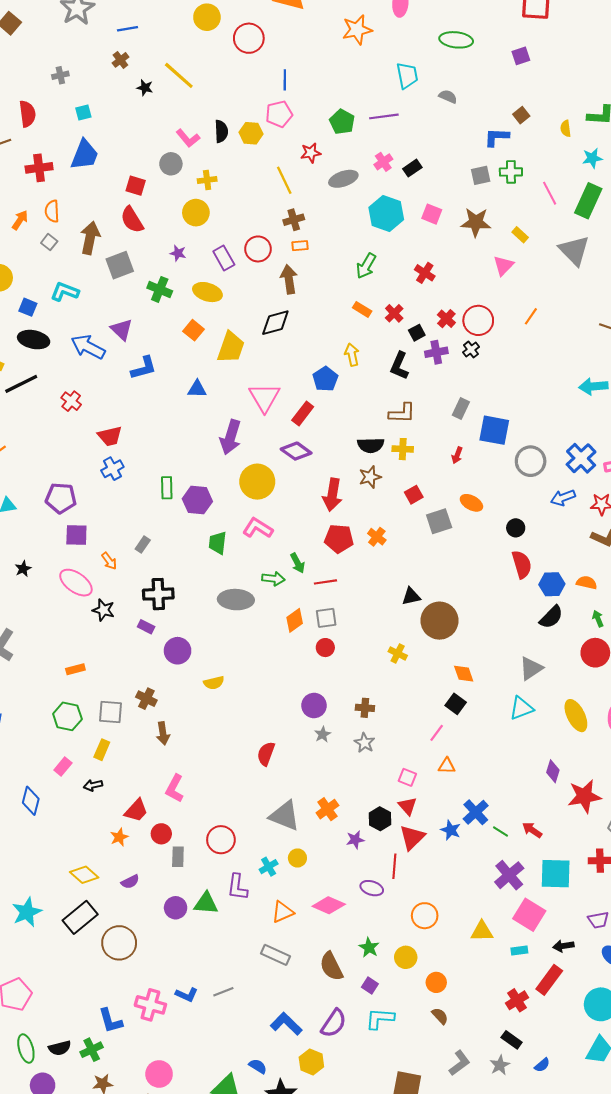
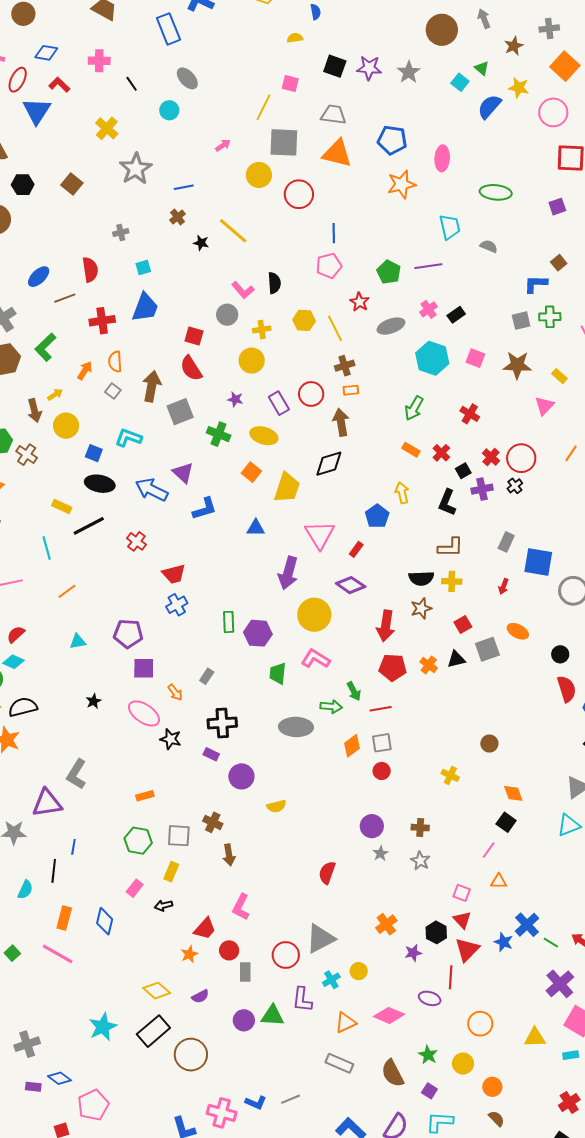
yellow hexagon: (251, 133) -> (304, 320), moved
red star: (311, 153) -> (360, 302), turned -30
red rectangle: (303, 414) -> (356, 549), size x0.7
black triangle: (411, 596) -> (456, 659), moved
brown circle: (439, 621) -> (489, 744), size x0.5
gray triangle: (285, 816) -> (320, 939), moved, turned -48

